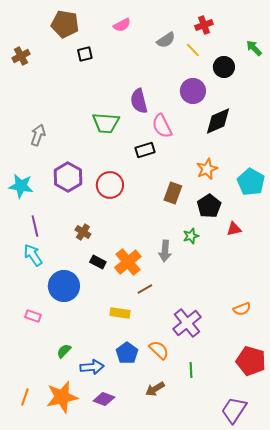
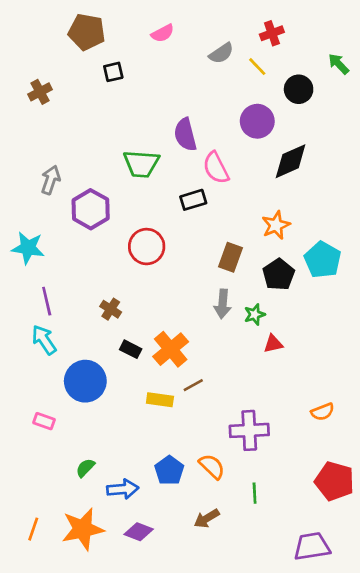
brown cross: (21, 56) -> (40, 92), moved
purple hexagon: (68, 177) -> (91, 209), moved
cyan pentagon: (251, 182) -> (323, 260), moved
red triangle: (234, 229) -> (273, 344), moved
gray arrow: (165, 251) -> (223, 304), moved
yellow rectangle: (120, 313) -> (160, 400), moved
purple cross: (187, 323) -> (249, 430), turned 36
purple trapezoid: (234, 410) -> (312, 546), turned 48

